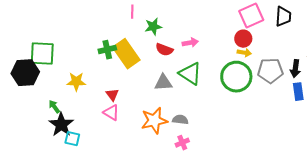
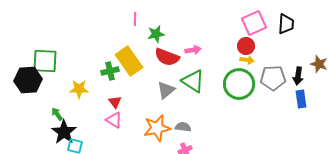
green cross: (107, 50) -> (110, 71), moved
red semicircle: (164, 50) -> (167, 57), size x1.4
gray triangle: (163, 83) -> (166, 90), turned -36

